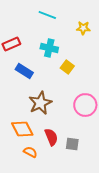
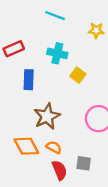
blue rectangle: (24, 71) -> (29, 80), turned 60
red semicircle: (51, 137) -> (60, 170), moved
orange semicircle: (30, 152) -> (54, 147), moved

